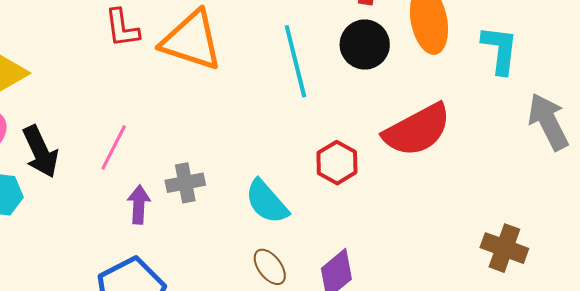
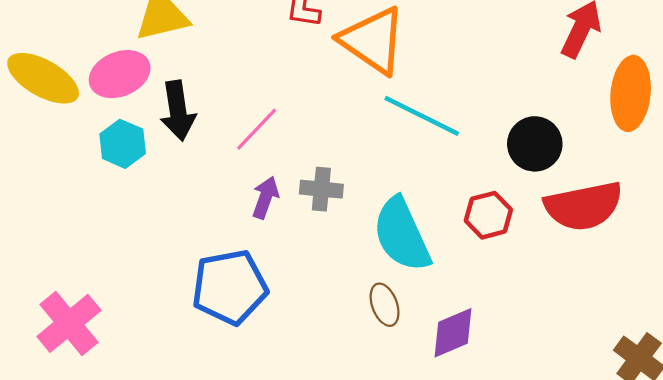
black circle: (365, 44) -> (535, 144), moved
cyan line: (295, 61) -> (422, 116), moved, turned -66
cyan semicircle: (267, 202) -> (402, 235), size x1.4

